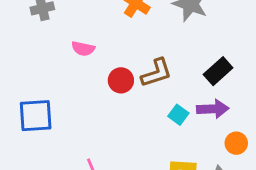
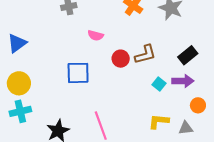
blue square: (36, 116) -> (78, 73), moved

